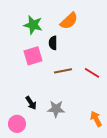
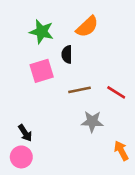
black arrow: (31, 103) -> (25, 133), moved
gray star: (56, 109) -> (92, 122), moved

